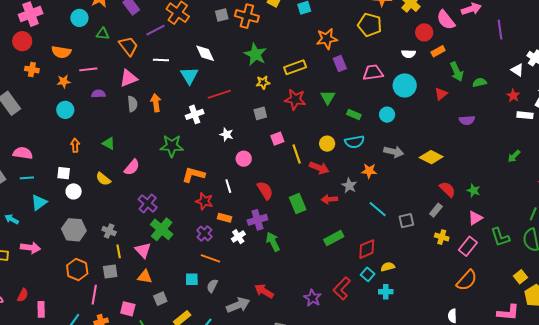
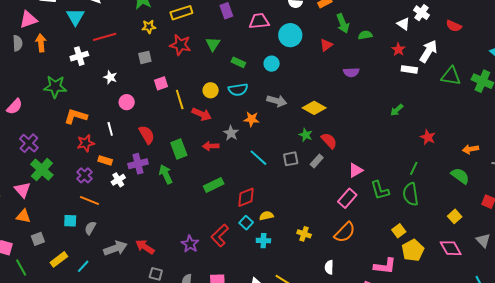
pink triangle: (129, 78) -> (28, 20), moved
green star: (474, 191) -> (306, 135), moved
red star: (204, 201) -> (86, 143), turned -30
gray square: (406, 221) -> (291, 159), moved
yellow cross: (442, 237) -> (304, 234), moved
green arrow: (273, 242) -> (166, 174), moved
red arrow: (264, 291) -> (145, 247), moved

